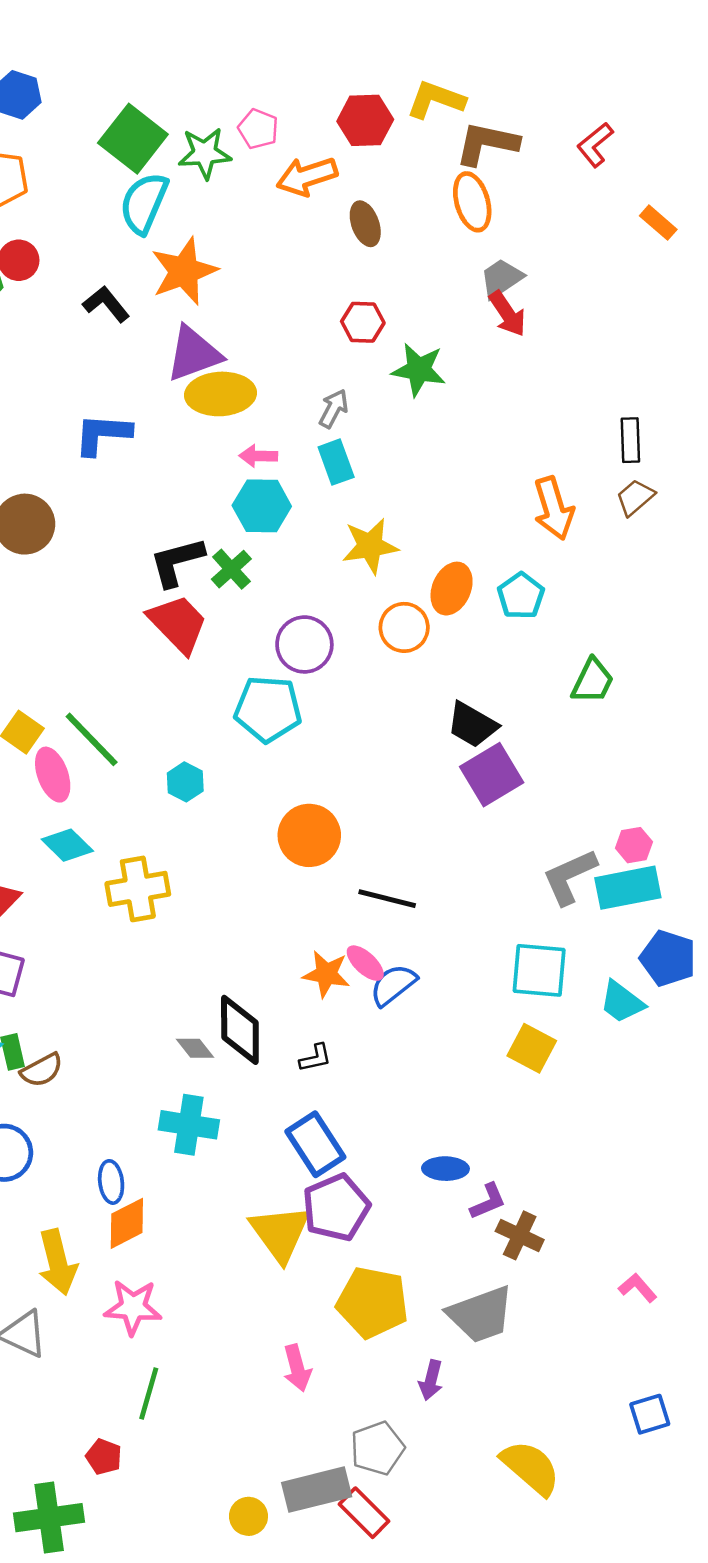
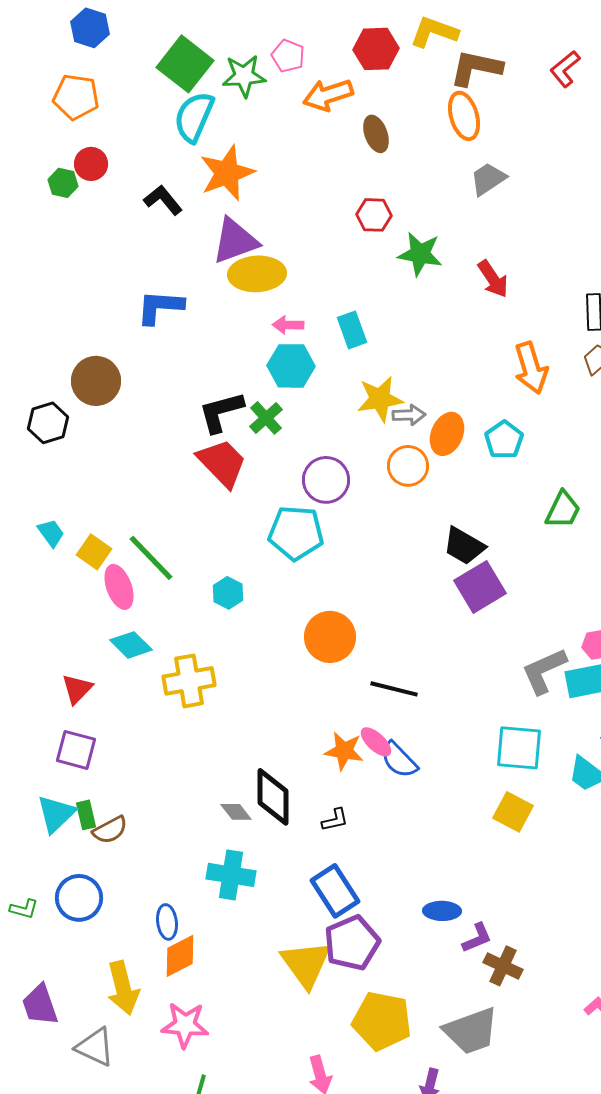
red arrow: (507, 314) -> (493, 279), moved
gray arrow: (334, 409) -> (409, 415), moved, turned 60
blue semicircle: (393, 985) -> (399, 760), turned -96

